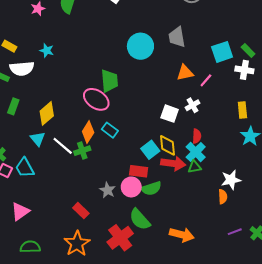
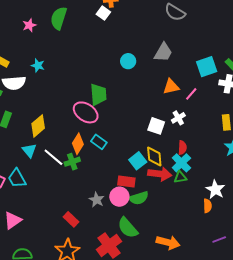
gray trapezoid: (177, 37) -> (163, 52), turned -140
cyan circle: (140, 46) -> (128, 61), size x0.6
white star: (231, 180) -> (215, 190), turned -30

